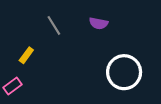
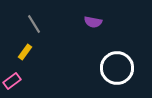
gray line: (54, 25) -> (34, 24), moved

